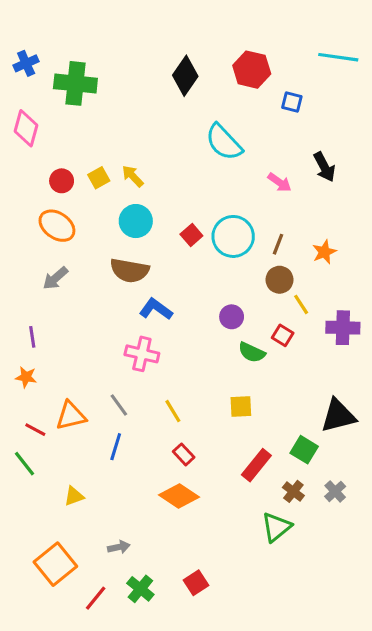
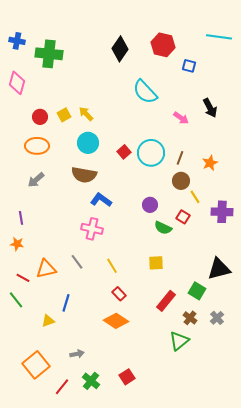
blue cross: (26, 63) -> (17, 41), turned 35
orange ellipse: (57, 226) -> (37, 146), turned -35
blue line: (116, 447) -> (66, 303), moved

